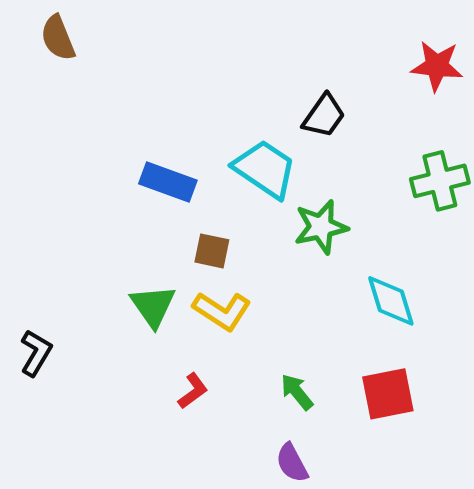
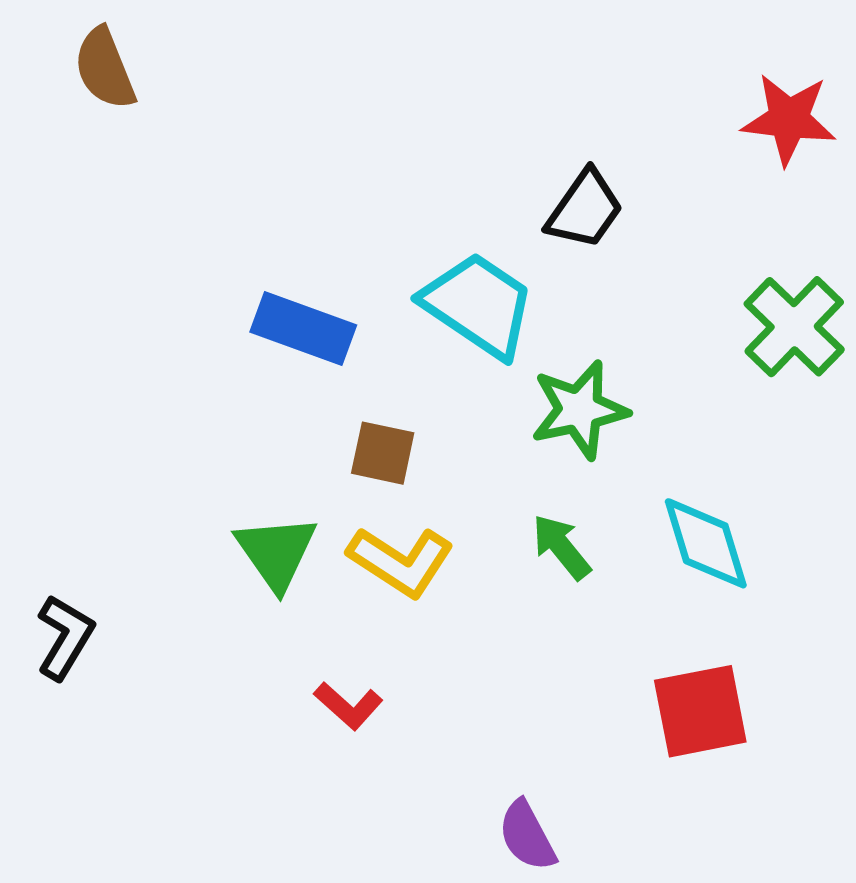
green cross: (440, 181) -> (794, 327), turned -32
red L-shape: (193, 391) -> (348, 706), turned 78
green arrow: (297, 392) -> (561, 547), moved

